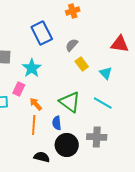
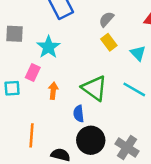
gray semicircle: (72, 45) -> (106, 19), moved
orange arrow: (36, 104) -> (53, 91), turned 48
orange line: (34, 125) -> (31, 135), moved
gray cross: (97, 137) -> (127, 148), moved, turned 30

